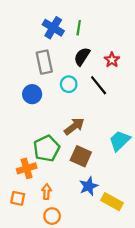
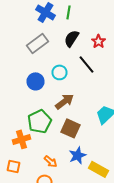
gray rectangle: (44, 62) -> (38, 43), turned 65
cyan circle: (69, 84) -> (60, 72), moved
blue circle: (32, 94) -> (36, 81), moved
orange arrow: (47, 192) -> (50, 161), moved, turned 128

